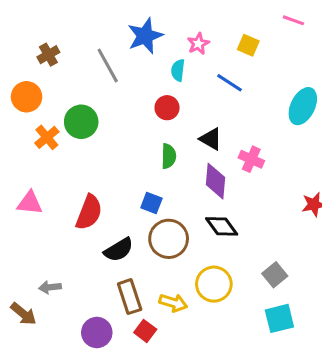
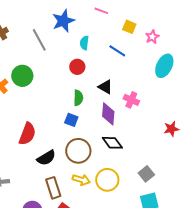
pink line: (293, 20) -> (101, 11), moved
pink star: (198, 44) -> (152, 37), moved
blue square: (151, 203) -> (71, 120), moved
yellow arrow: (173, 303) -> (81, 180), moved

